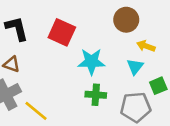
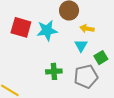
cyan star: (91, 62) -> (47, 30), moved

